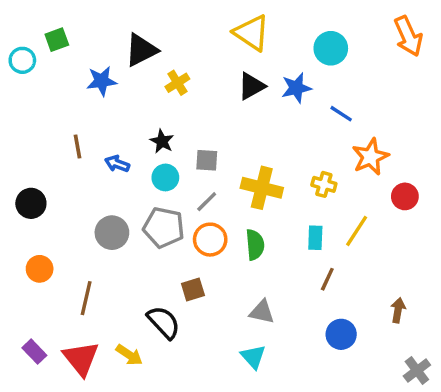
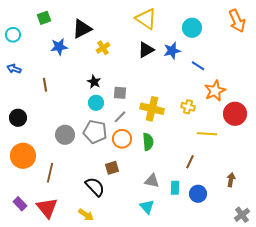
green square: (57, 40) -> (44, 18), moved
blue arrow: (117, 164) -> (14, 69), moved
red circle: (405, 196) -> (235, 114), size x1.5
yellow line: (357, 231) -> (207, 134), turned 60
cyan rectangle: (315, 238) -> (175, 188), moved
orange circle: (40, 269) -> (23, 156), size x1.6
yellow arrow: (129, 355) -> (86, 215), moved

